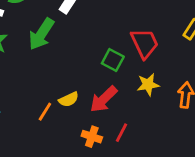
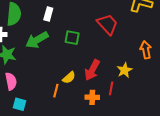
green arrow: (41, 34) -> (37, 40), turned 45
green square: (113, 60) -> (72, 38), moved
yellow star: (148, 85) -> (125, 70), moved

